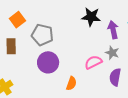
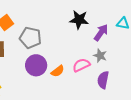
purple arrow: (113, 30) -> (101, 33), turned 48
orange semicircle: (71, 83) -> (58, 71), moved, turned 32

